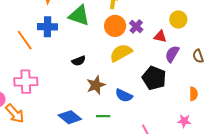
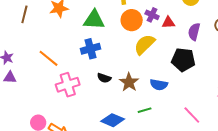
blue cross: (47, 27) -> (90, 49), moved
red triangle: (160, 36) -> (168, 23), moved
black semicircle: (79, 61) -> (104, 78), moved, turned 56
pink cross: (26, 82) -> (68, 85), moved

